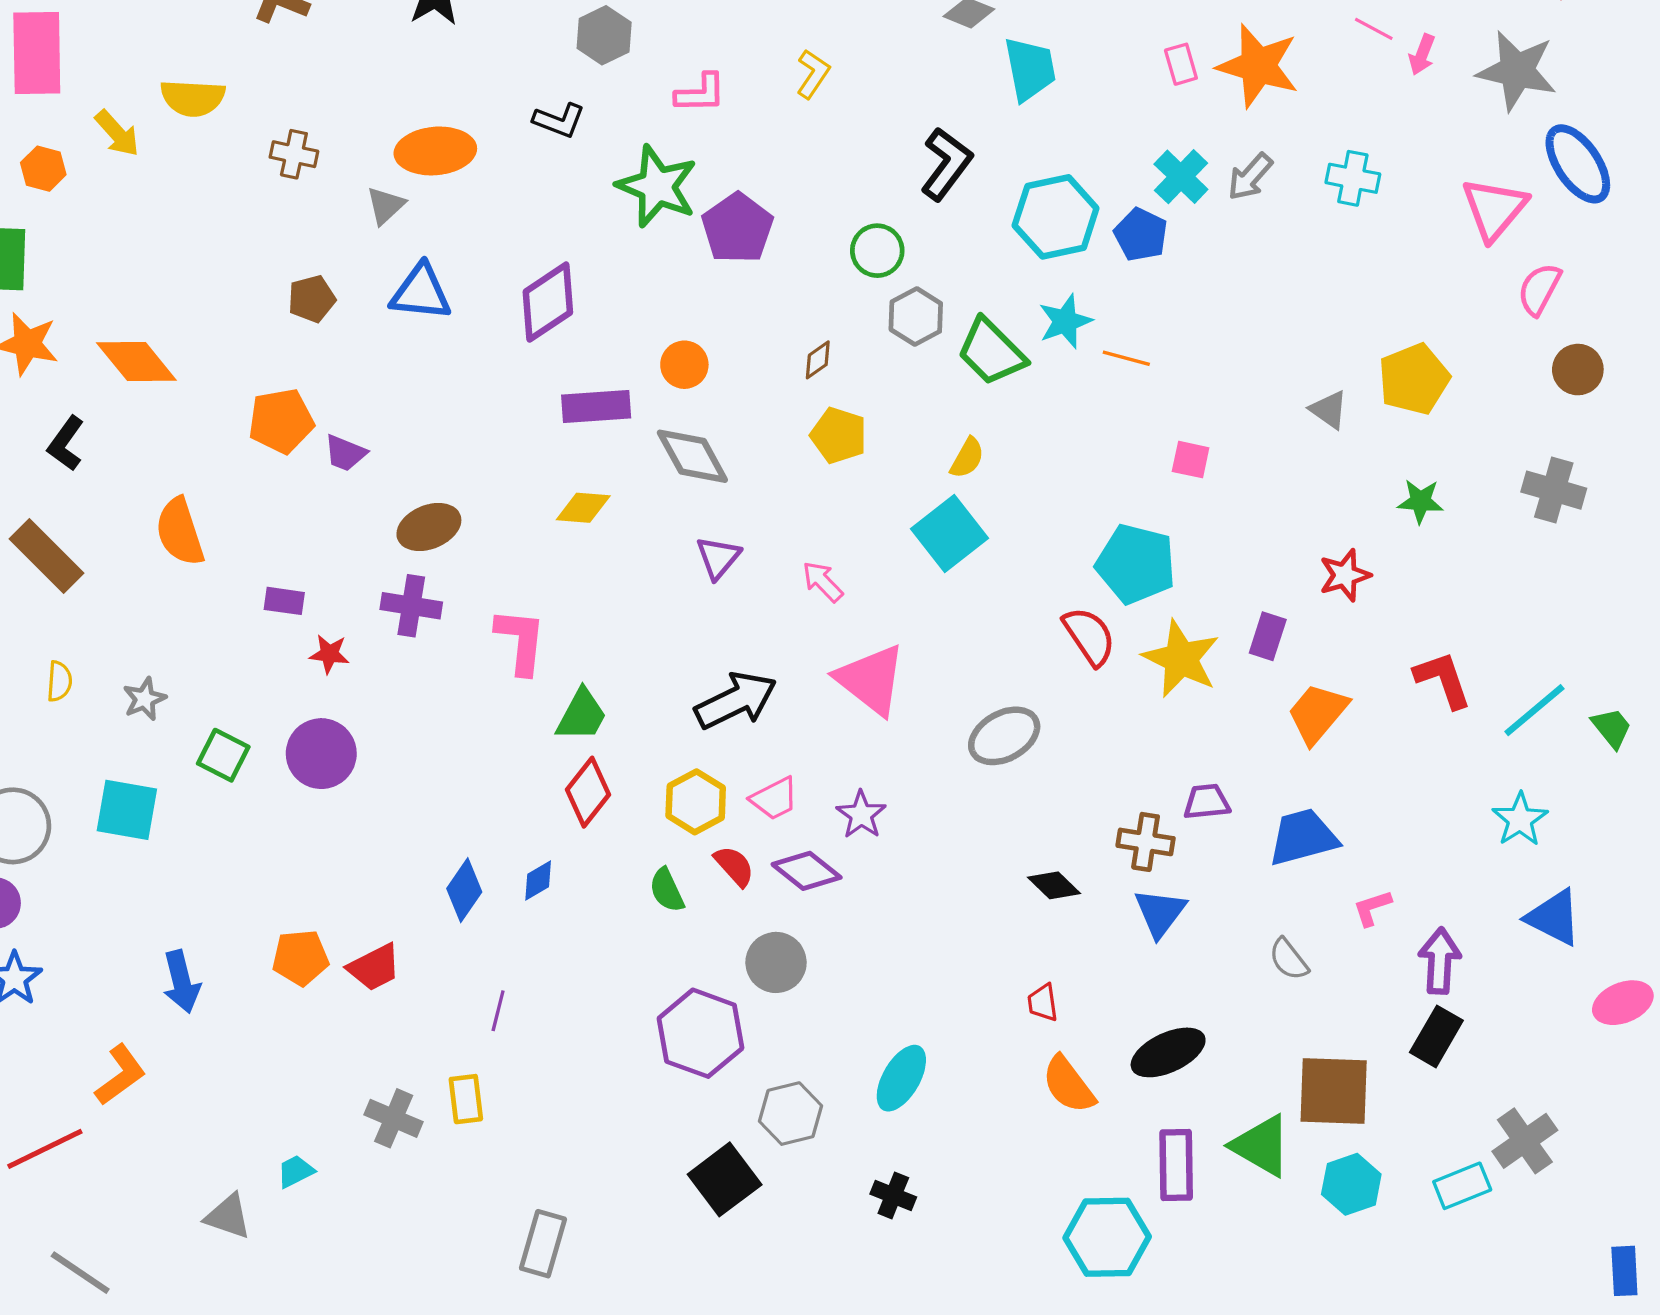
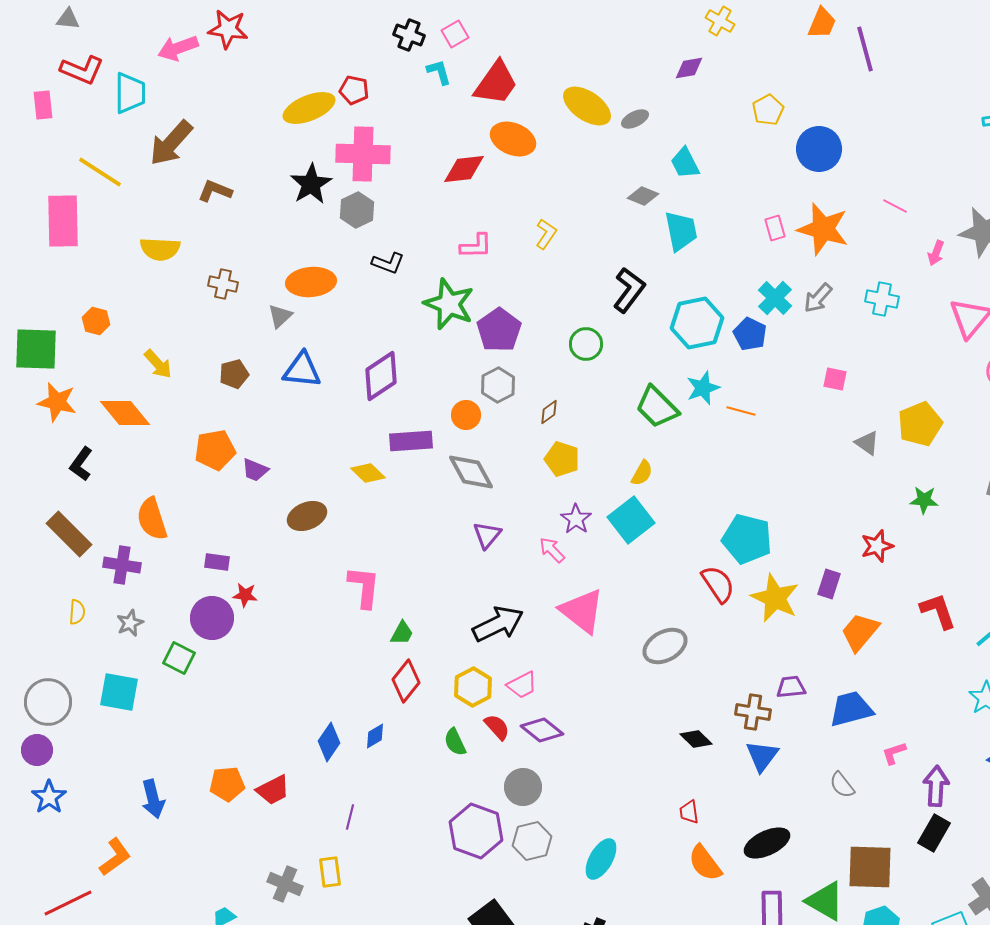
gray hexagon: (604, 35) -> (357, 210), moved
pink arrow: (1422, 55) -> (936, 253), moved
yellow arrow: (117, 133) -> (158, 364), moved
orange hexagon: (43, 169) -> (96, 321), moved
gray hexagon: (916, 316) -> (498, 385), moved
pink square: (1191, 460) -> (835, 379), moved
yellow diamond: (583, 508) -> (368, 473), moved, turned 40
purple cross: (411, 606) -> (122, 565), moved
green trapezoid: (582, 715) -> (402, 633), size x0.7
purple circle: (321, 754) -> (212, 618), moved
purple star: (861, 815) -> (576, 519), moved
gray hexagon: (790, 1114) -> (532, 841), moved

